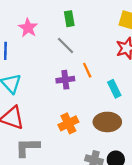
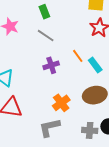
orange line: (87, 70) -> (78, 56), moved
gray L-shape: (27, 147) -> (49, 128), moved

